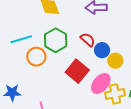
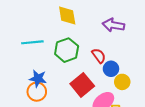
orange circle: (36, 57) -> (37, 92), moved
blue star: (12, 93) -> (38, 78), moved

